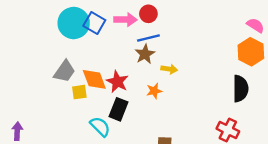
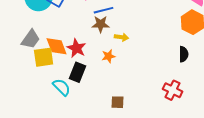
brown star: (145, 54) -> (101, 24), turned 30
black semicircle: (240, 89) -> (184, 54), size x0.7
yellow square: (79, 92) -> (44, 57), size x1.5

